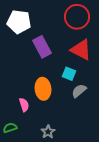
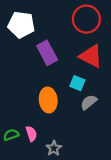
pink semicircle: (24, 105) -> (31, 134), moved
green semicircle: (10, 128) -> (11, 135), moved

